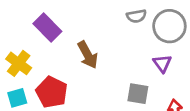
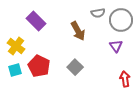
brown arrow: (88, 55) -> (78, 31), moved
gray square: (138, 94) -> (75, 67), moved, turned 35

